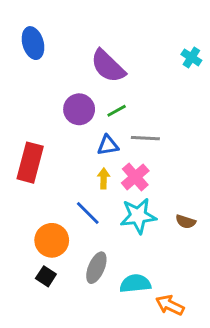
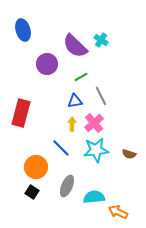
cyan cross: (191, 57) -> (101, 40), moved
purple circle: (79, 109) -> (47, 64), moved
gray line: (145, 138) -> (101, 96), turned 60

